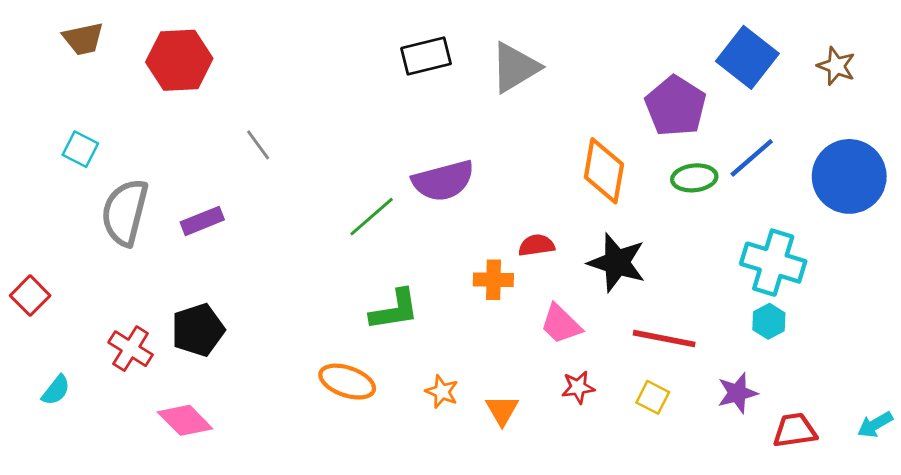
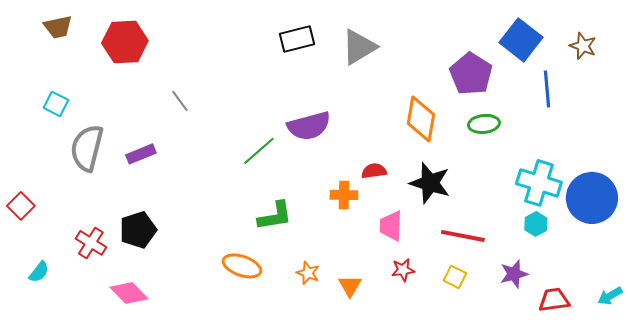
blue line: (752, 158) -> (547, 89), moved, turned -54
blue circle: (849, 176) -> (592, 198), moved
pink trapezoid: (561, 324) -> (391, 226), turned 48

